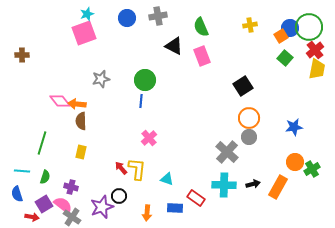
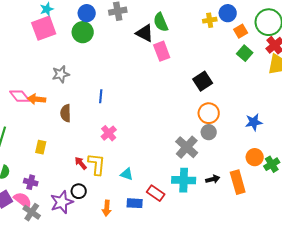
blue circle: (290, 28) -> (228, 13), moved
black triangle: (174, 46) -> (145, 33), moved
green circle: (145, 80) -> (83, 32), moved
brown semicircle: (81, 121) -> (66, 113), moved
orange rectangle: (278, 187) -> (238, 182), turned -45

